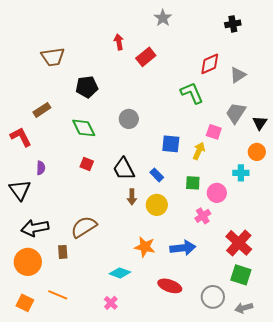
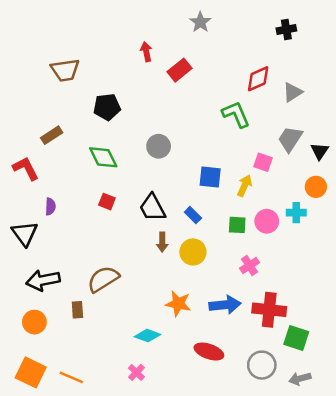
pink circle: (217, 193) -> (267, 221), moved
red cross: (239, 243) -> (269, 310), moved, turned -36
orange circle: (28, 262) -> (34, 322), size x0.7
orange line: (58, 295) -> (71, 377), moved
orange square: (25, 303) -> (31, 372), size x1.4

